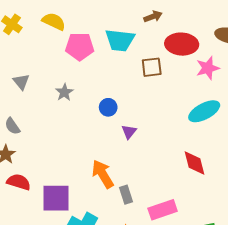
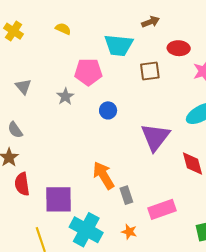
yellow semicircle: (54, 21) -> (63, 29), moved, size x0.7
red ellipse: (182, 44) -> (179, 48), size x0.7
pink pentagon: (80, 47) -> (88, 72), moved
purple triangle: (129, 132) -> (155, 137), moved, size x2.0
red semicircle: (19, 182) -> (22, 184), turned -115

